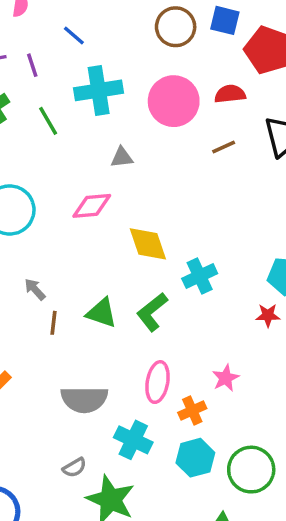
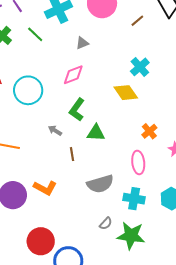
yellow diamond: (148, 244) -> (126, 93), moved
cyan cross: (200, 276) -> (140, 67), moved
green L-shape: (152, 312) -> (77, 110), moved
brown line: (54, 323) -> (72, 154), moved
orange cross: (192, 410) -> (149, 131), moved

